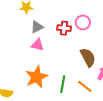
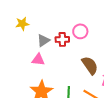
gray triangle: (37, 27) -> (43, 41), moved

